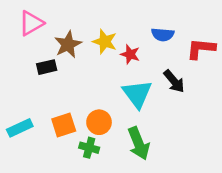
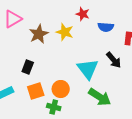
red star: (130, 54) -> (83, 14), moved
black rectangle: (47, 67) -> (28, 67), moved, turned -56
green arrow: (139, 143) -> (100, 97), moved, turned -35

